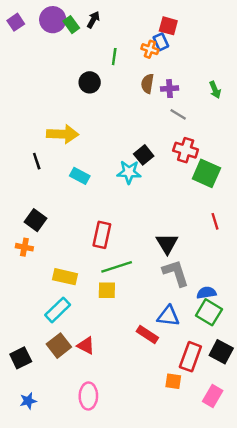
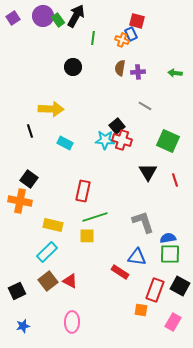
black arrow: (93, 20) -> (76, 16), size x1.6
green line: (114, 57) -> (93, 38), moved
green arrow: (215, 90) -> (175, 73), turned 120
gray line: (178, 114) -> (145, 106), moved
red cross: (186, 150) -> (122, 140), moved
black triangle: (167, 244) -> (148, 172), moved
orange cross: (24, 247) -> (20, 201), size x1.6
green square: (209, 312) -> (170, 254), turned -30

